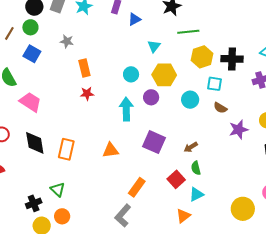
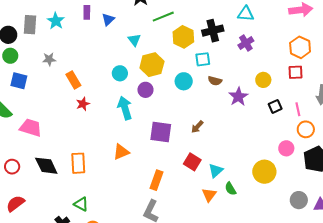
green semicircle: (196, 168) -> (230, 189), moved

